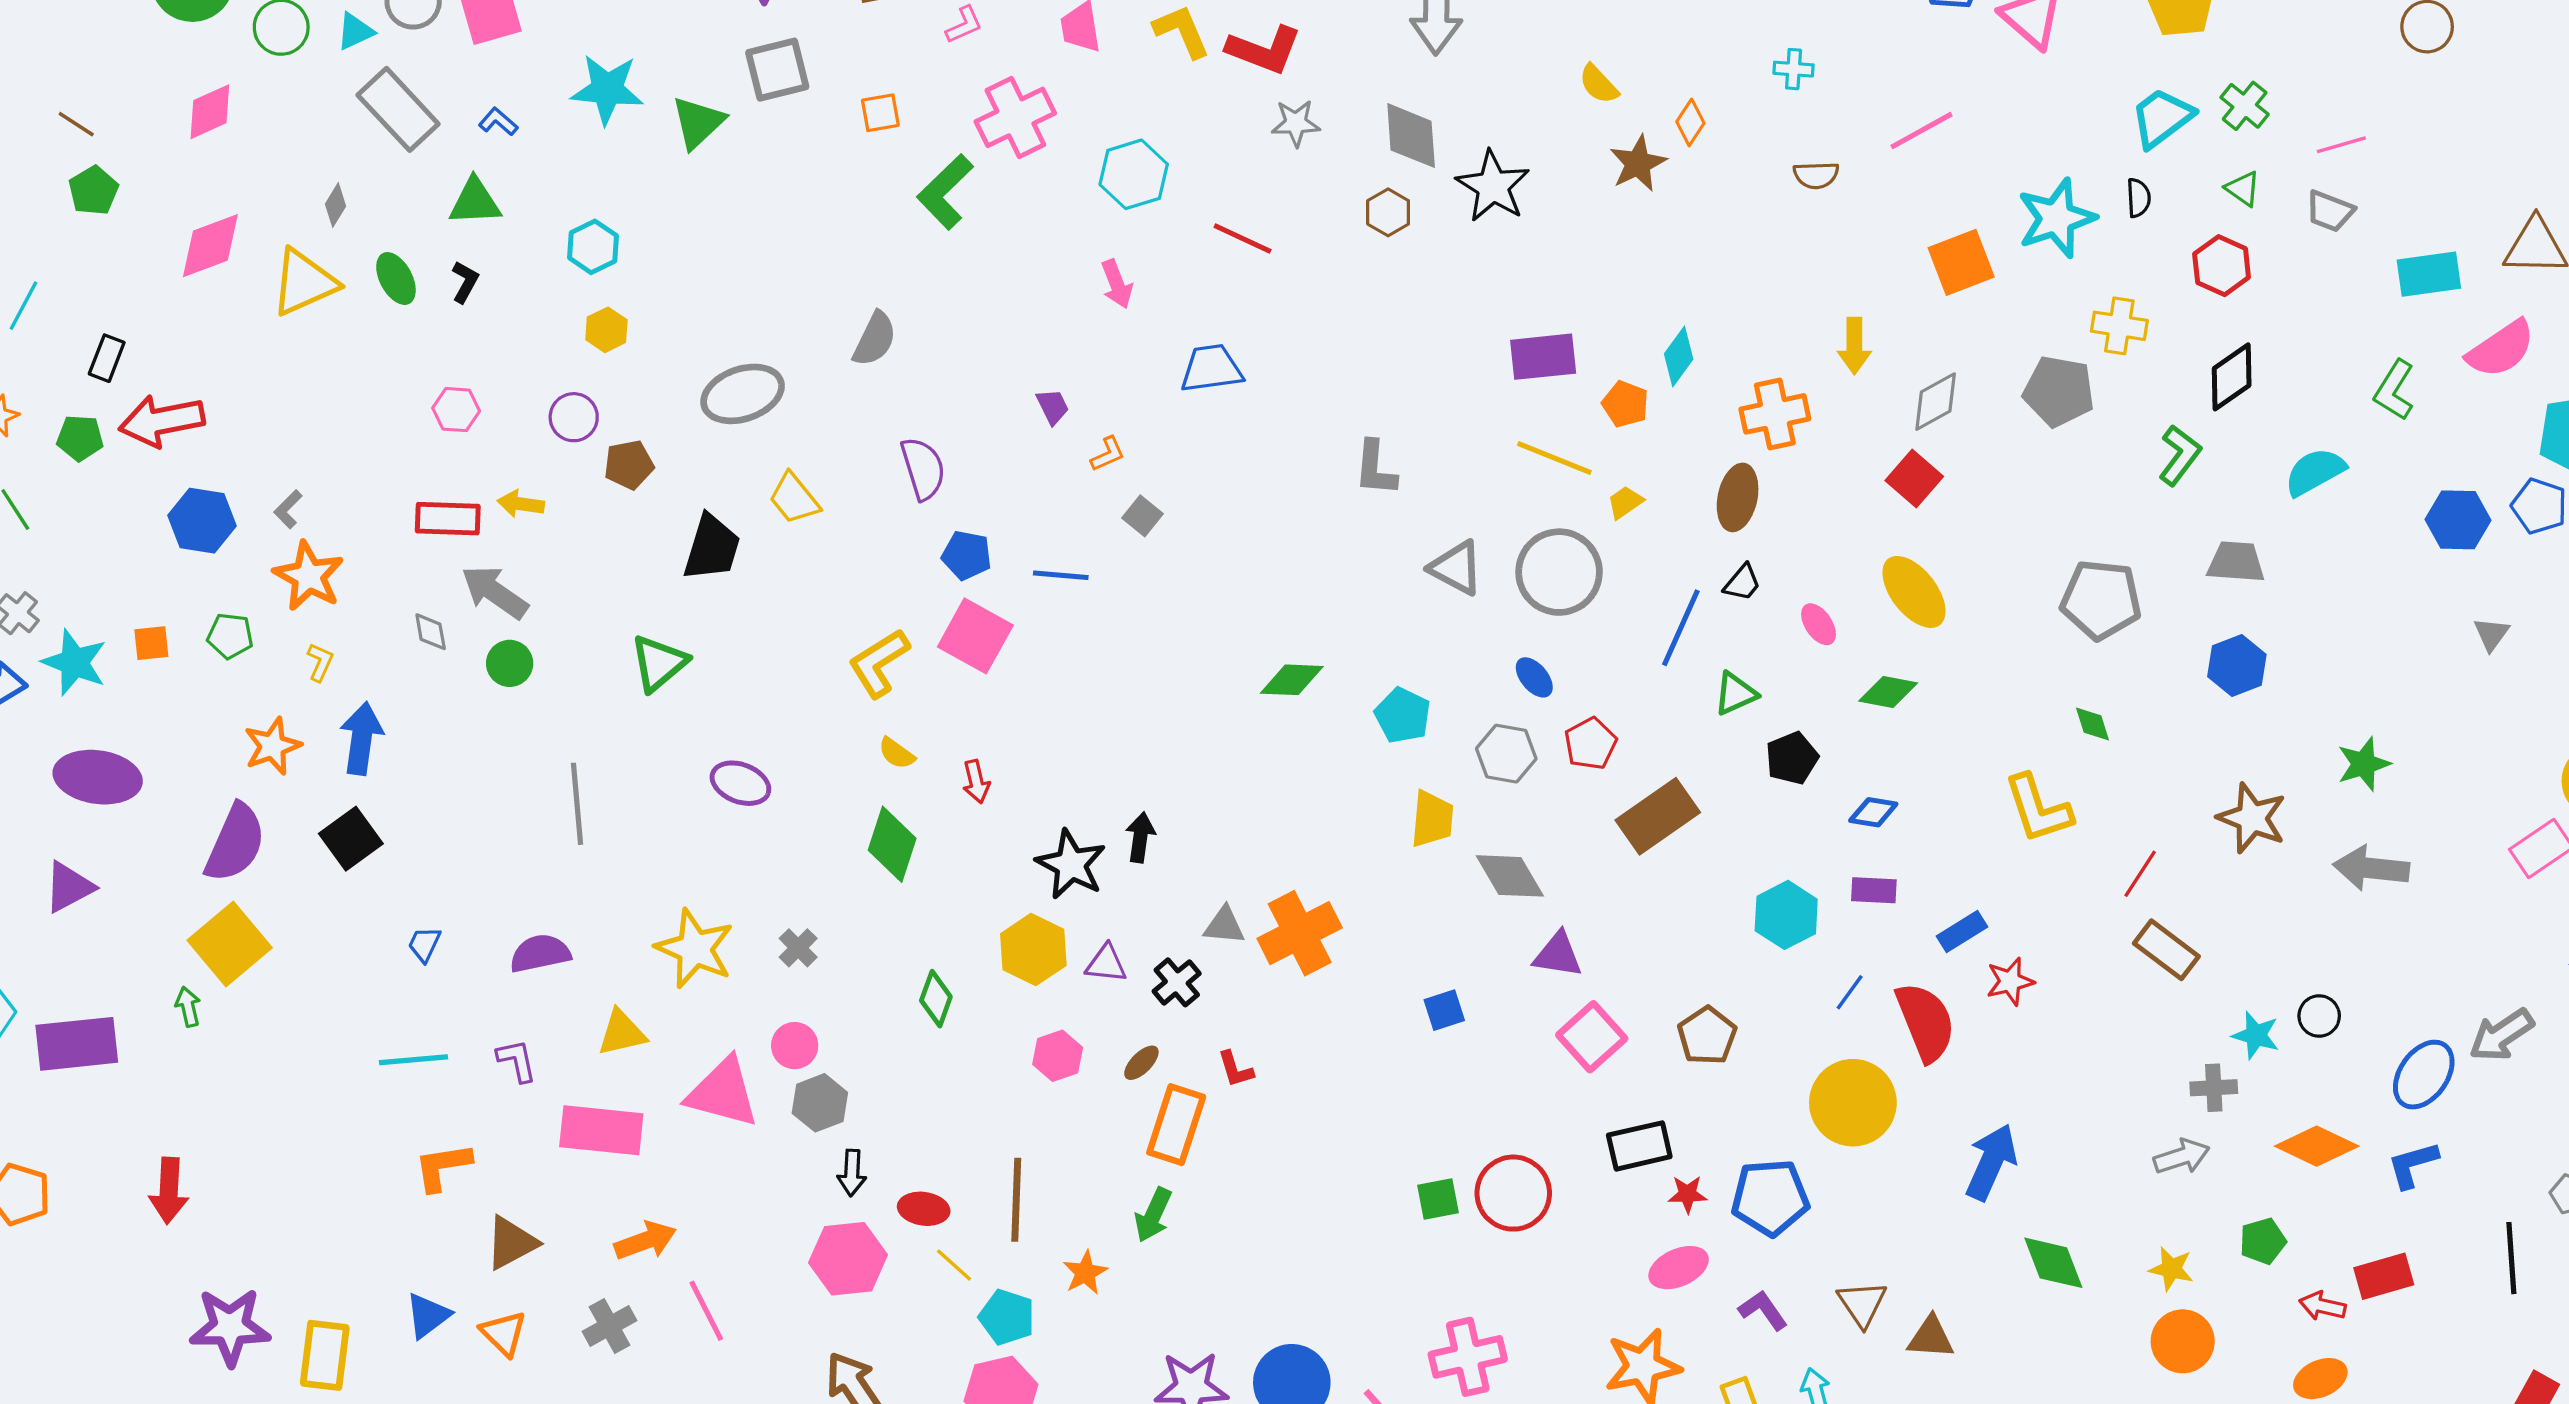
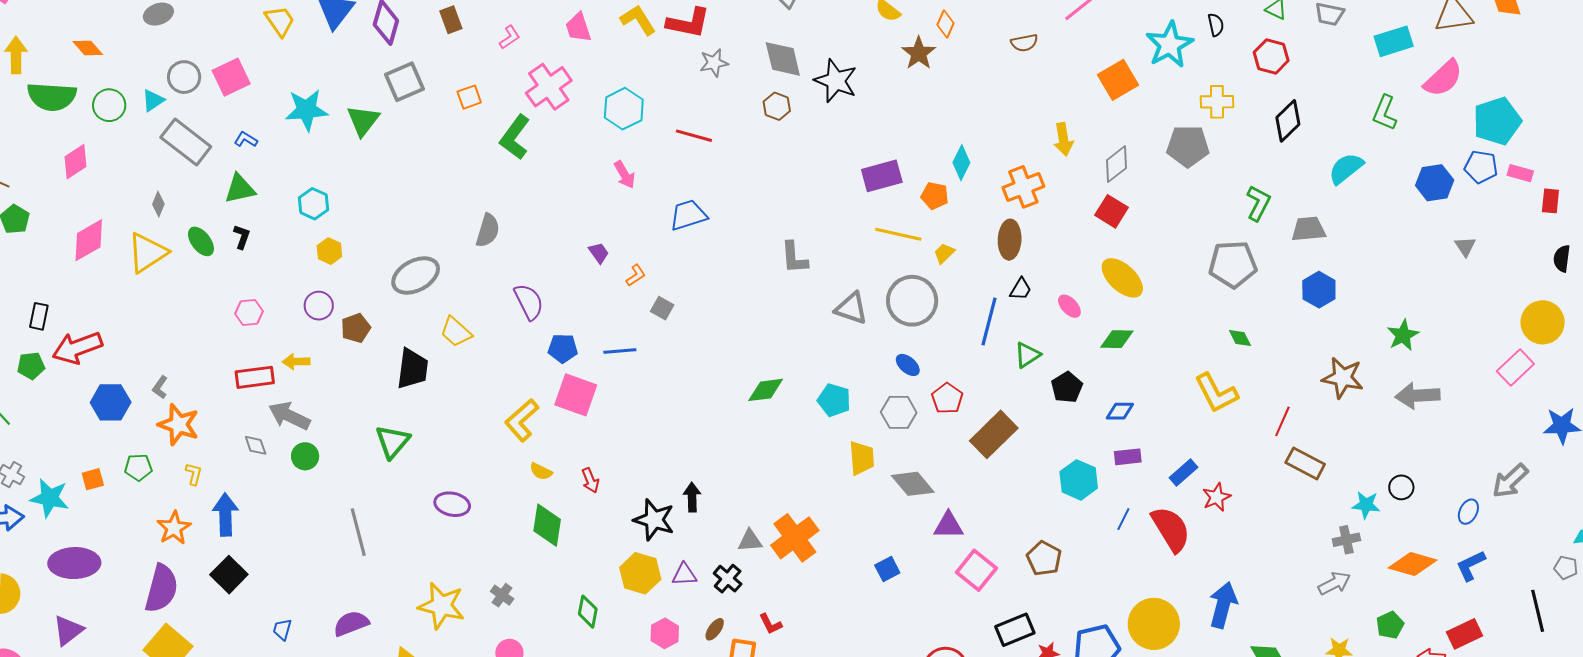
green L-shape: (2180, 455) -> (1258, 203), moved
blue ellipse: (2424, 1075) -> (1468, 512), size x0.6
yellow circle: (1853, 1103) -> (1154, 624), moved

